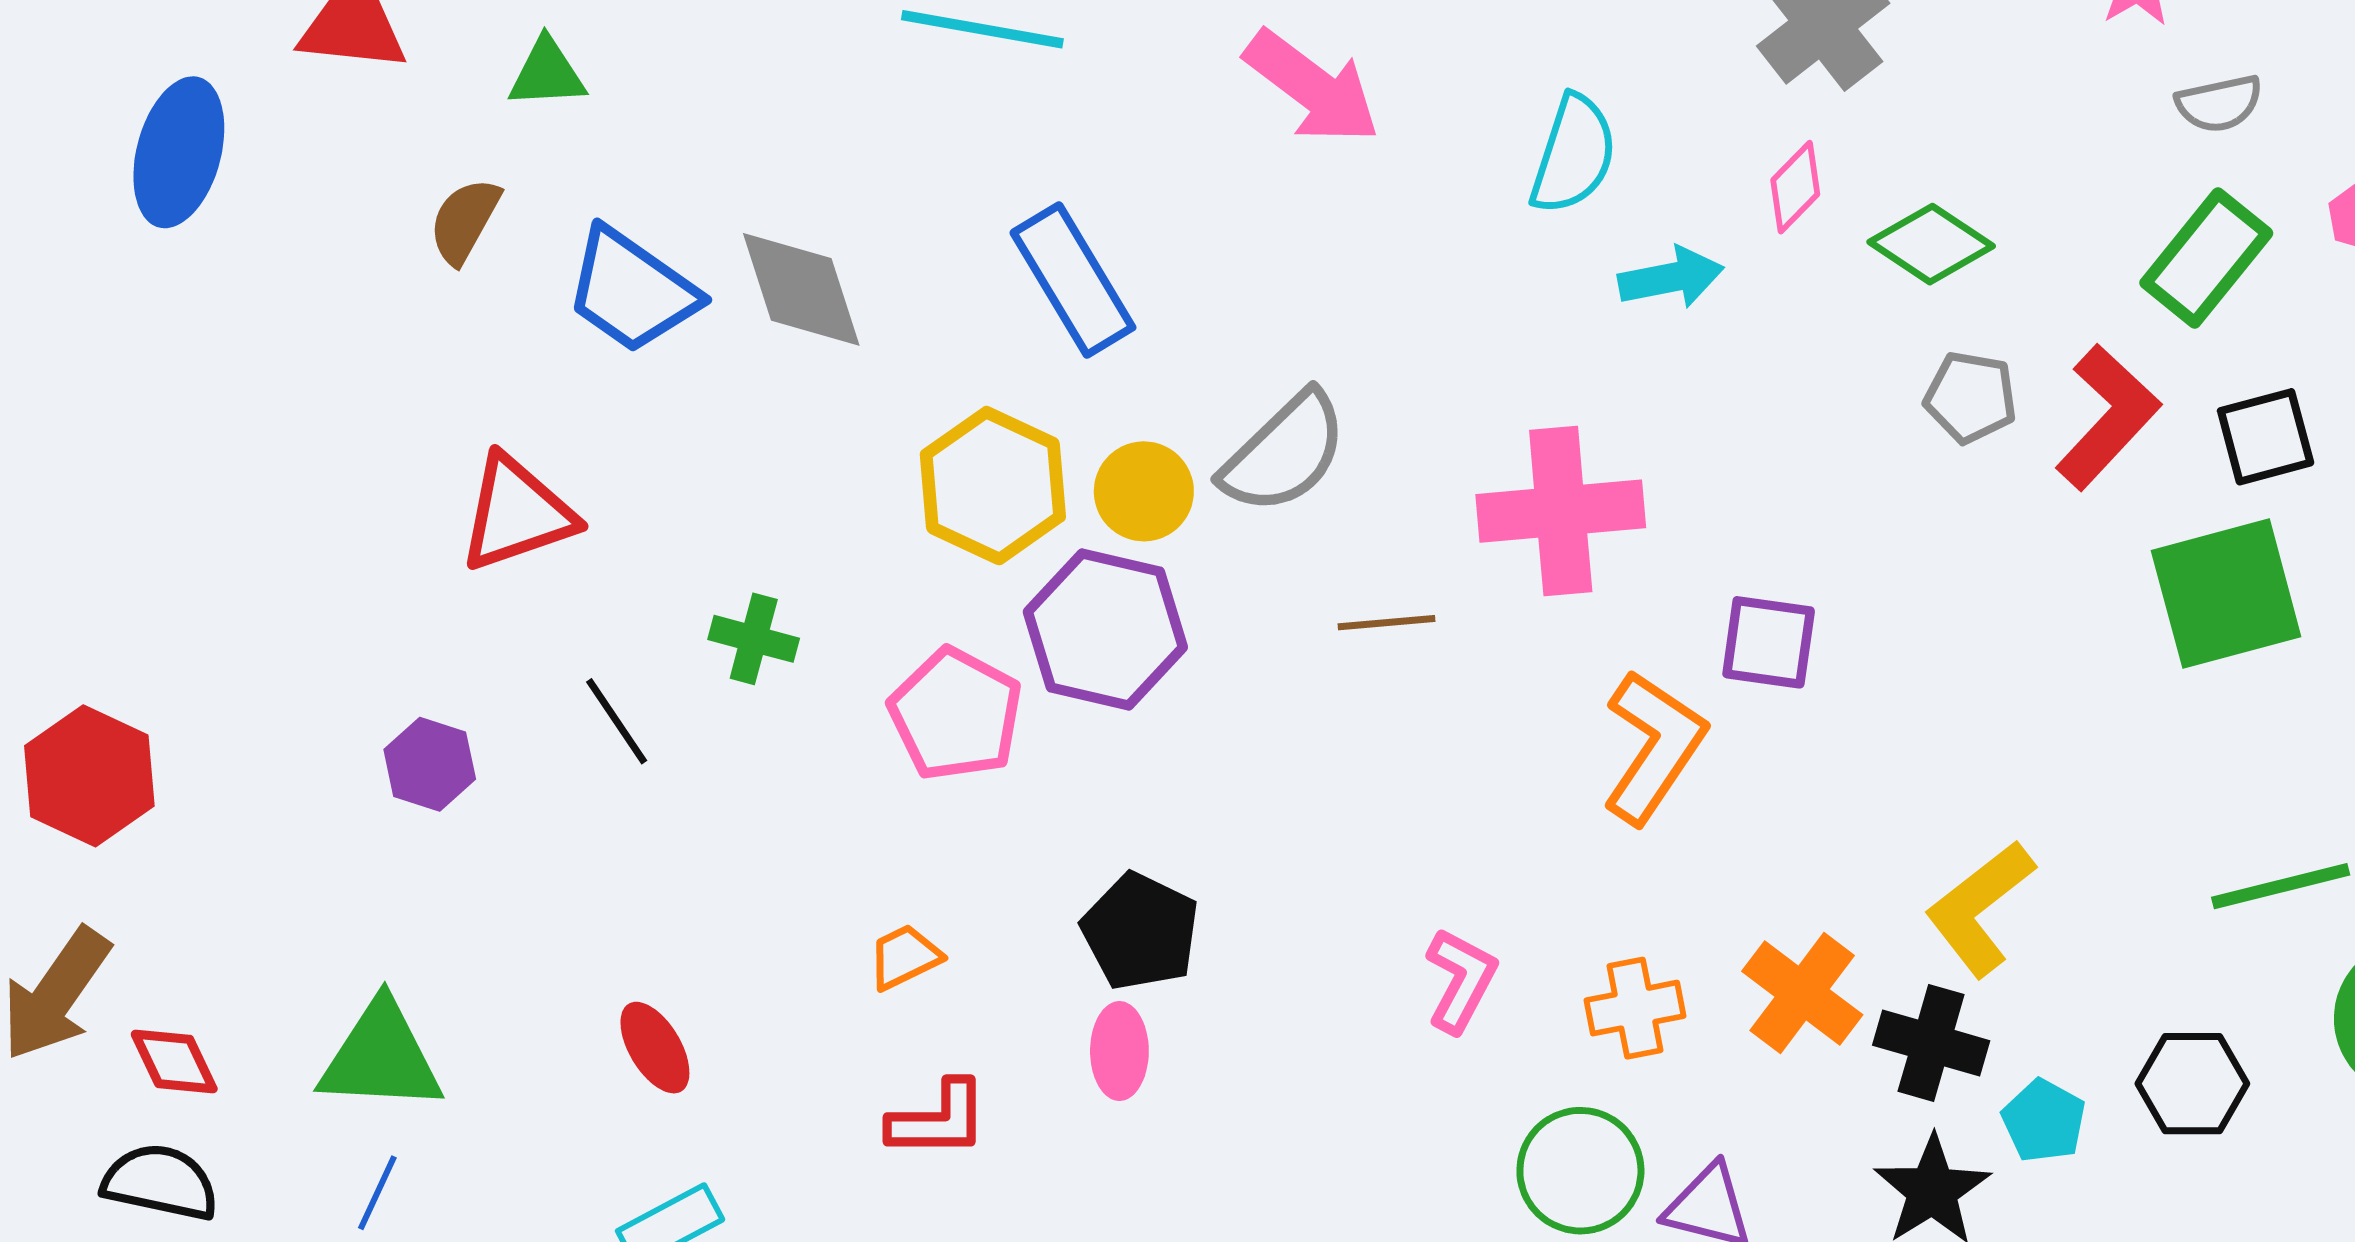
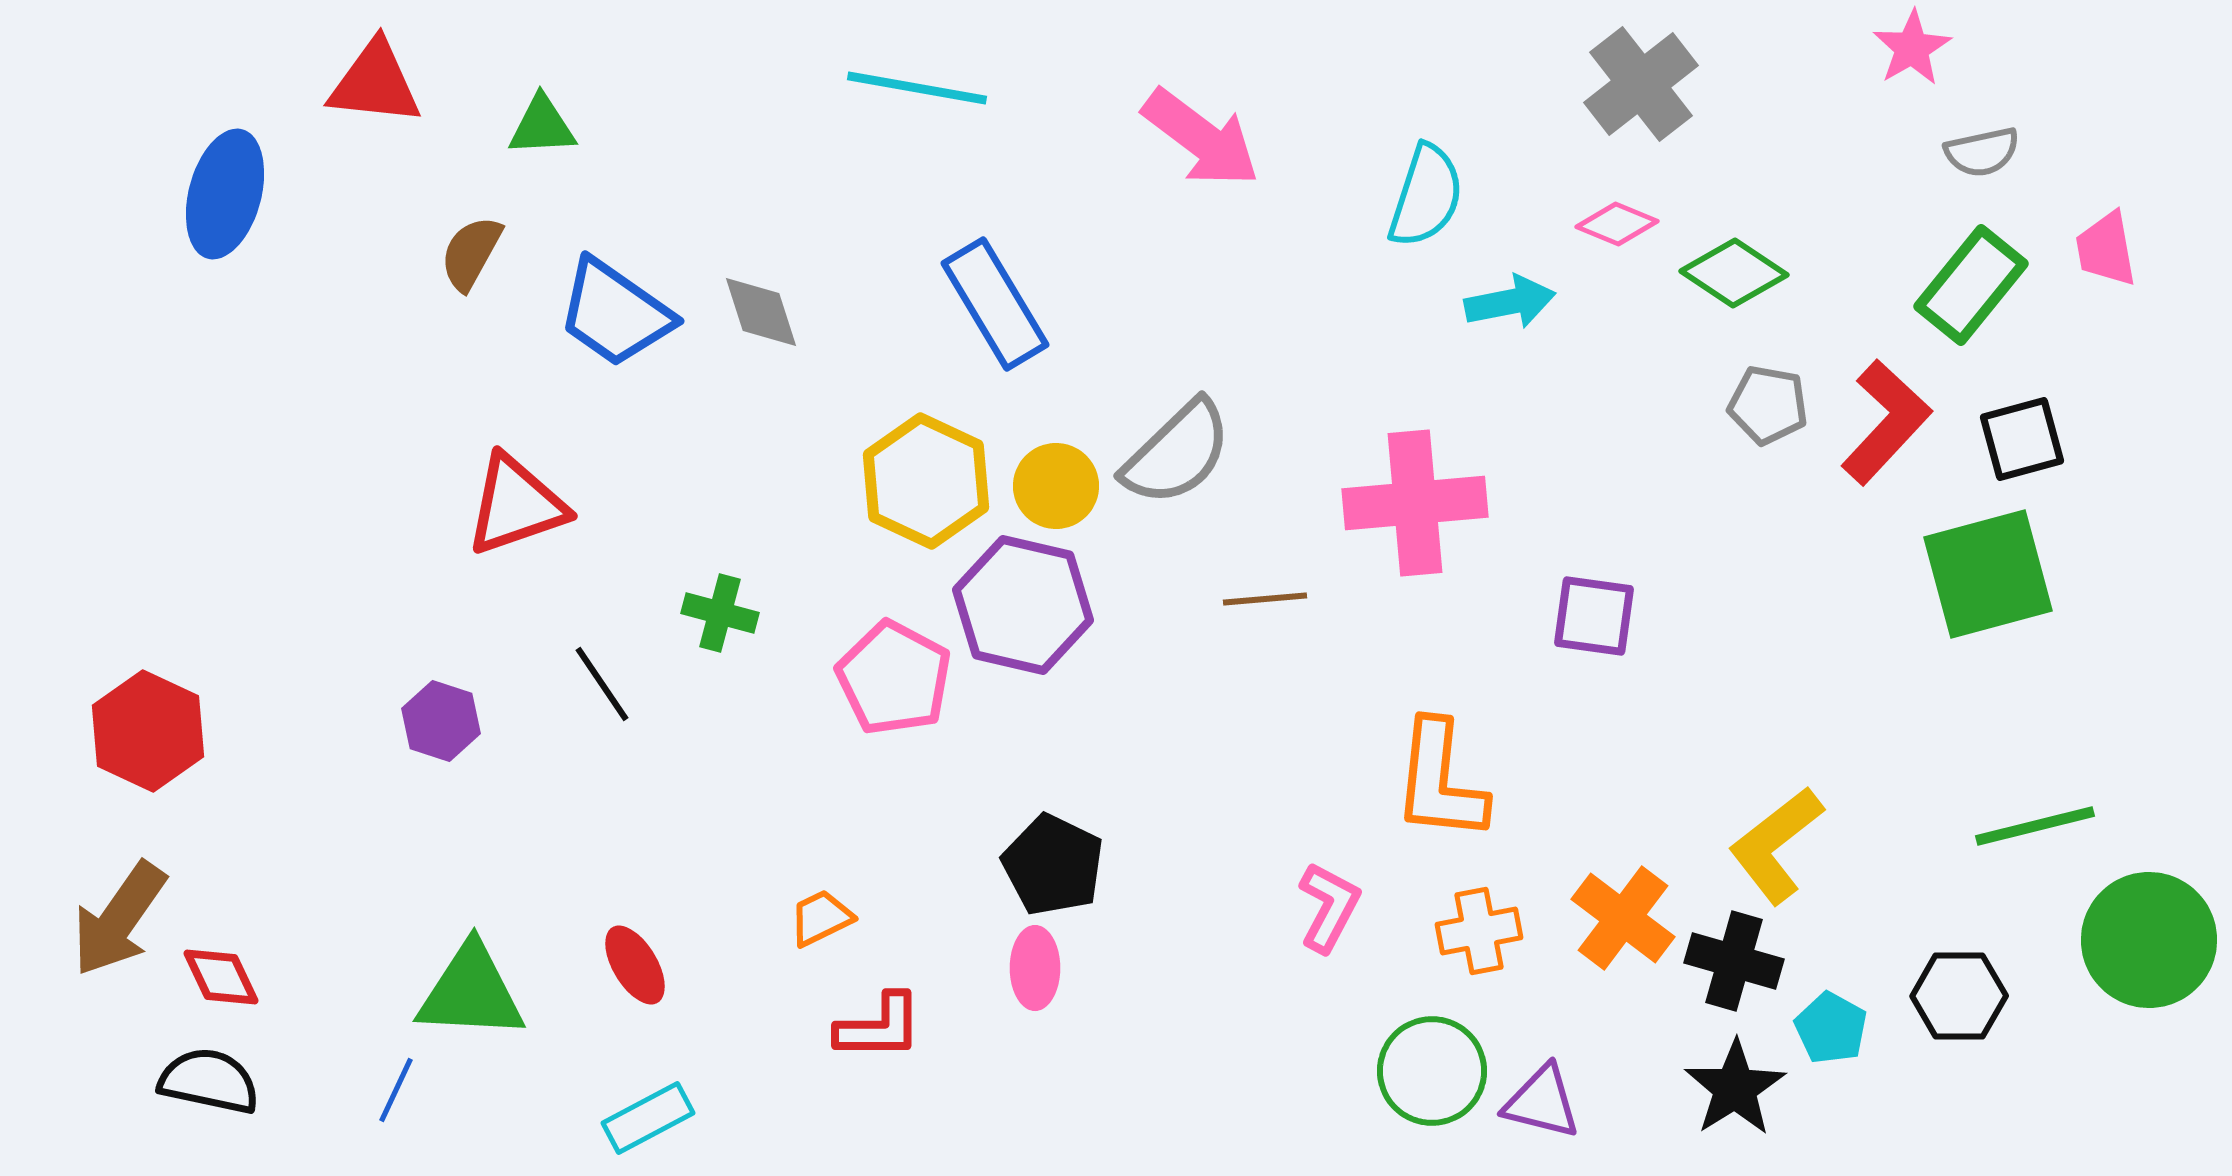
pink diamond: (1795, 187) -> (1617, 224), turned 68
gray diamond: (801, 289) -> (761, 312), size x0.7
orange L-shape: (1654, 747) -> (1440, 781), moved, turned 152
orange trapezoid: (905, 957) -> (821, 918), moved
green triangle: (381, 1057) -> (471, 992), moved

